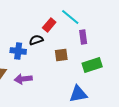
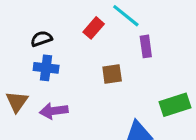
black semicircle: (36, 40) -> (41, 39), moved
green rectangle: (92, 65) -> (175, 105), moved

